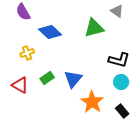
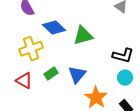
green triangle: (94, 28) -> (83, 36), moved
yellow cross: (27, 53) -> (31, 49), size x1.6

